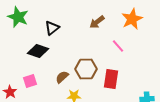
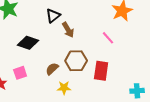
brown arrow: (97, 22) -> (68, 30), moved, turned -84
black triangle: (52, 28) -> (53, 16), moved

